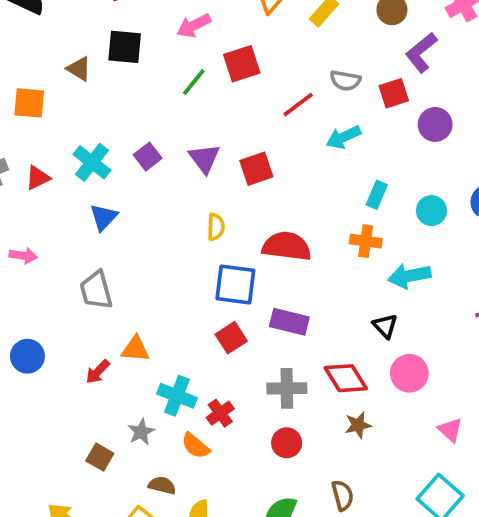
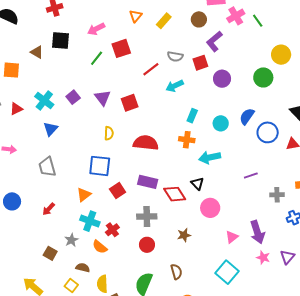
blue square: (235, 284) -> (100, 166), moved
orange triangle: (135, 349) -> (84, 195), moved, turned -42
red diamond: (346, 378) -> (175, 194), moved
pink triangle: (450, 430) -> (232, 237), turned 40

